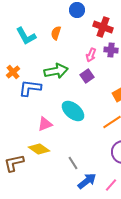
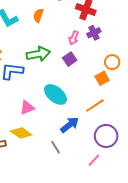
purple cross: (111, 50) -> (94, 33), turned -32
blue arrow: (87, 181) -> (70, 125), moved
pink line: (111, 185) -> (94, 160), moved

